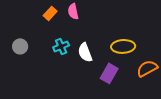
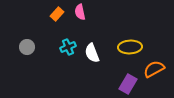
purple rectangle: (109, 73) -> (128, 84), moved

